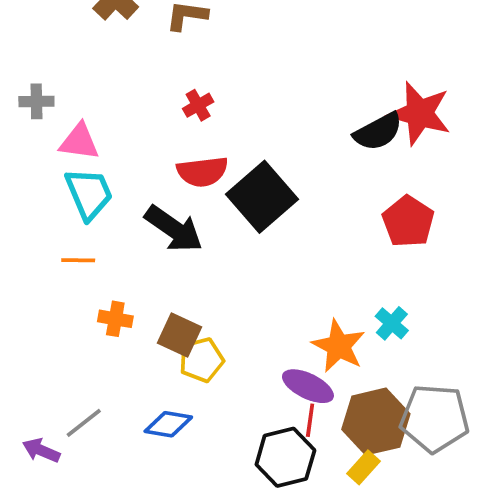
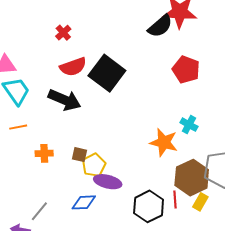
brown square: (180, 335) -> (80, 155), size x0.7
purple ellipse: (308, 386) -> (108, 182), moved
red line: (310, 420) -> (175, 200), moved
yellow rectangle: (363, 467) -> (200, 202), moved

